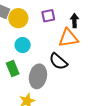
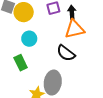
black arrow: (74, 21) -> (72, 12), moved
gray ellipse: (38, 76) -> (53, 83), moved

